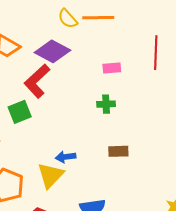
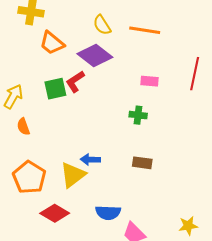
yellow semicircle: (68, 19) -> (102, 25), moved
red L-shape: (37, 81) -> (75, 82), size x0.7
green square: (20, 112) -> (55, 89), moved

